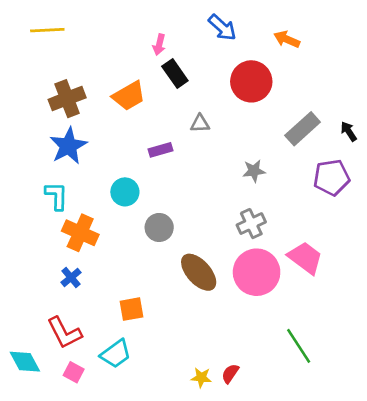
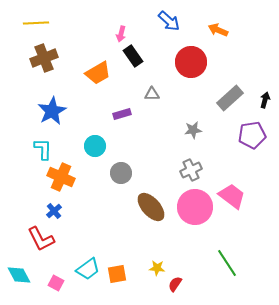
brown cross: (67, 99) -> (44, 58), moved
black arrow: (349, 131) -> (265, 100), turned 49
orange square: (132, 309) -> (117, 274), moved
red L-shape: (64, 333) -> (41, 239), moved
yellow star: (201, 377) -> (157, 268), moved

